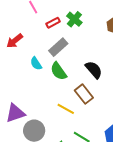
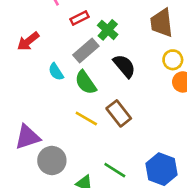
green cross: (74, 19) -> (108, 30), moved
black semicircle: (94, 70) -> (124, 66), moved
yellow line: (66, 109) -> (86, 118), moved

